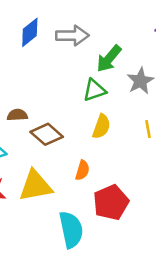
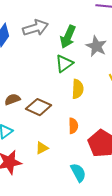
yellow triangle: (35, 186) -> (42, 148), size x0.5
cyan semicircle: (71, 230) -> (78, 173), size x0.7

